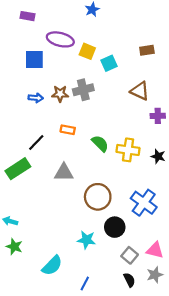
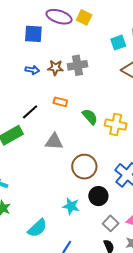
yellow square: (87, 51) -> (84, 17), moved
cyan square: (109, 63) -> (118, 43), moved

